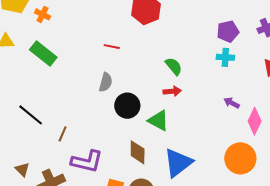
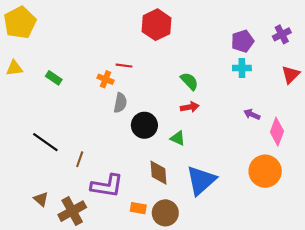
orange cross: (43, 14) -> (105, 79), moved
green rectangle: (43, 54) -> (54, 78), size x0.6
green triangle: (158, 120) -> (178, 138), size x0.7

